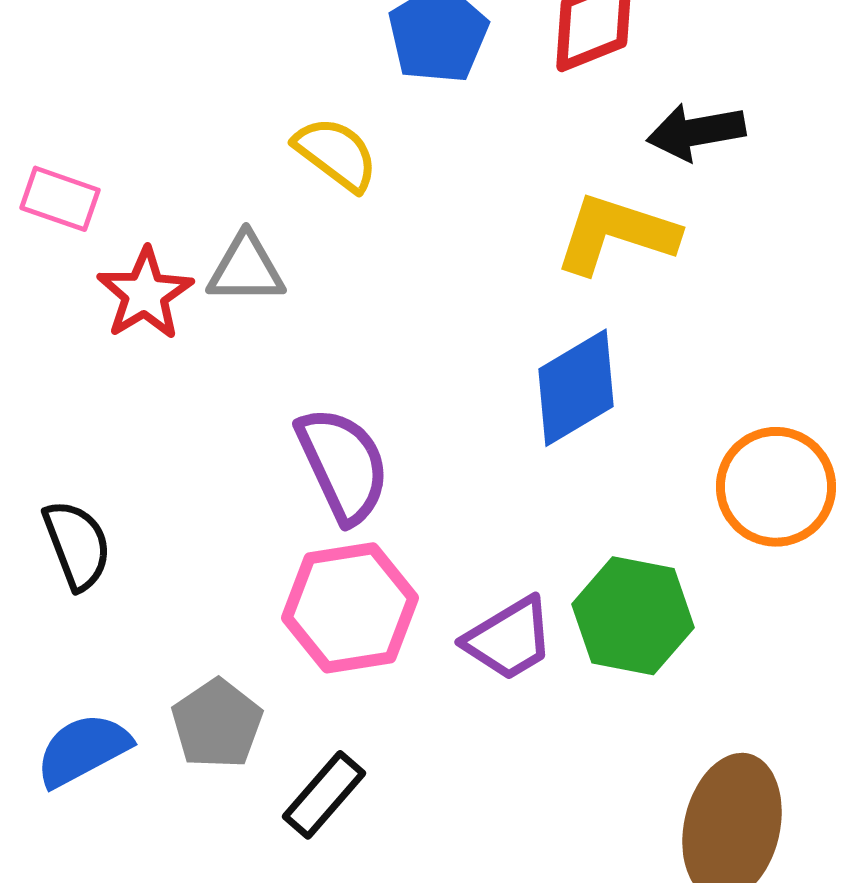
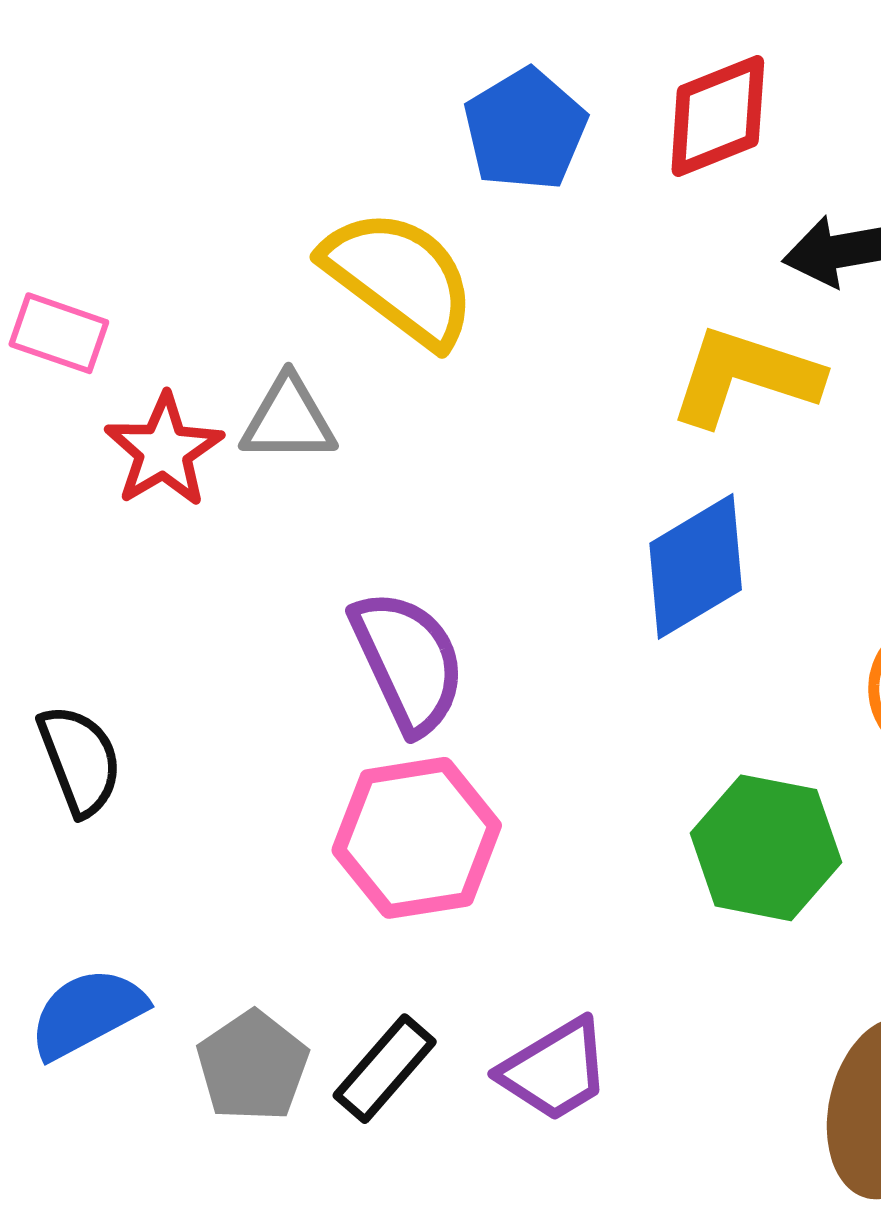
yellow semicircle: (336, 154) -> (399, 278), size x1.5
purple trapezoid: (509, 639) -> (555, 1070), moved
gray pentagon: (217, 724) -> (253, 1066), moved

